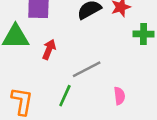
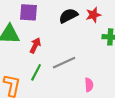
green line: (65, 96) -> (36, 72), moved

